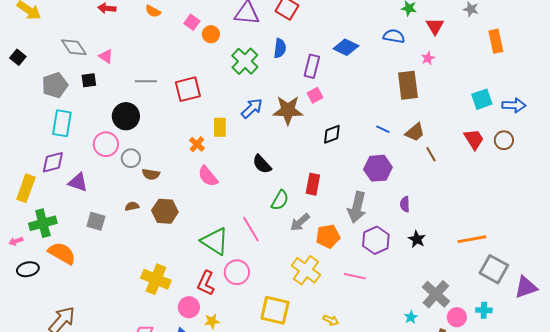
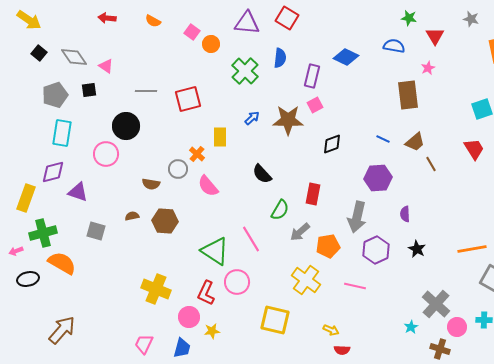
black square: (18, 57) -> (39, 53), moved
blue arrow: (252, 108) -> (252, 118), size x0.7
gray circle: (131, 158) -> (178, 169), moved

